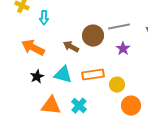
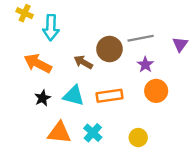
cyan arrow: (44, 18) -> (51, 28), size x1.5
yellow circle: (117, 85) -> (138, 138), moved
orange circle: (131, 106) -> (156, 91), moved

